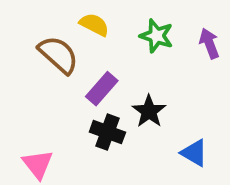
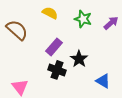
purple arrow: (209, 43) -> (111, 23), turned 70
brown semicircle: (58, 55) -> (17, 30), moved

